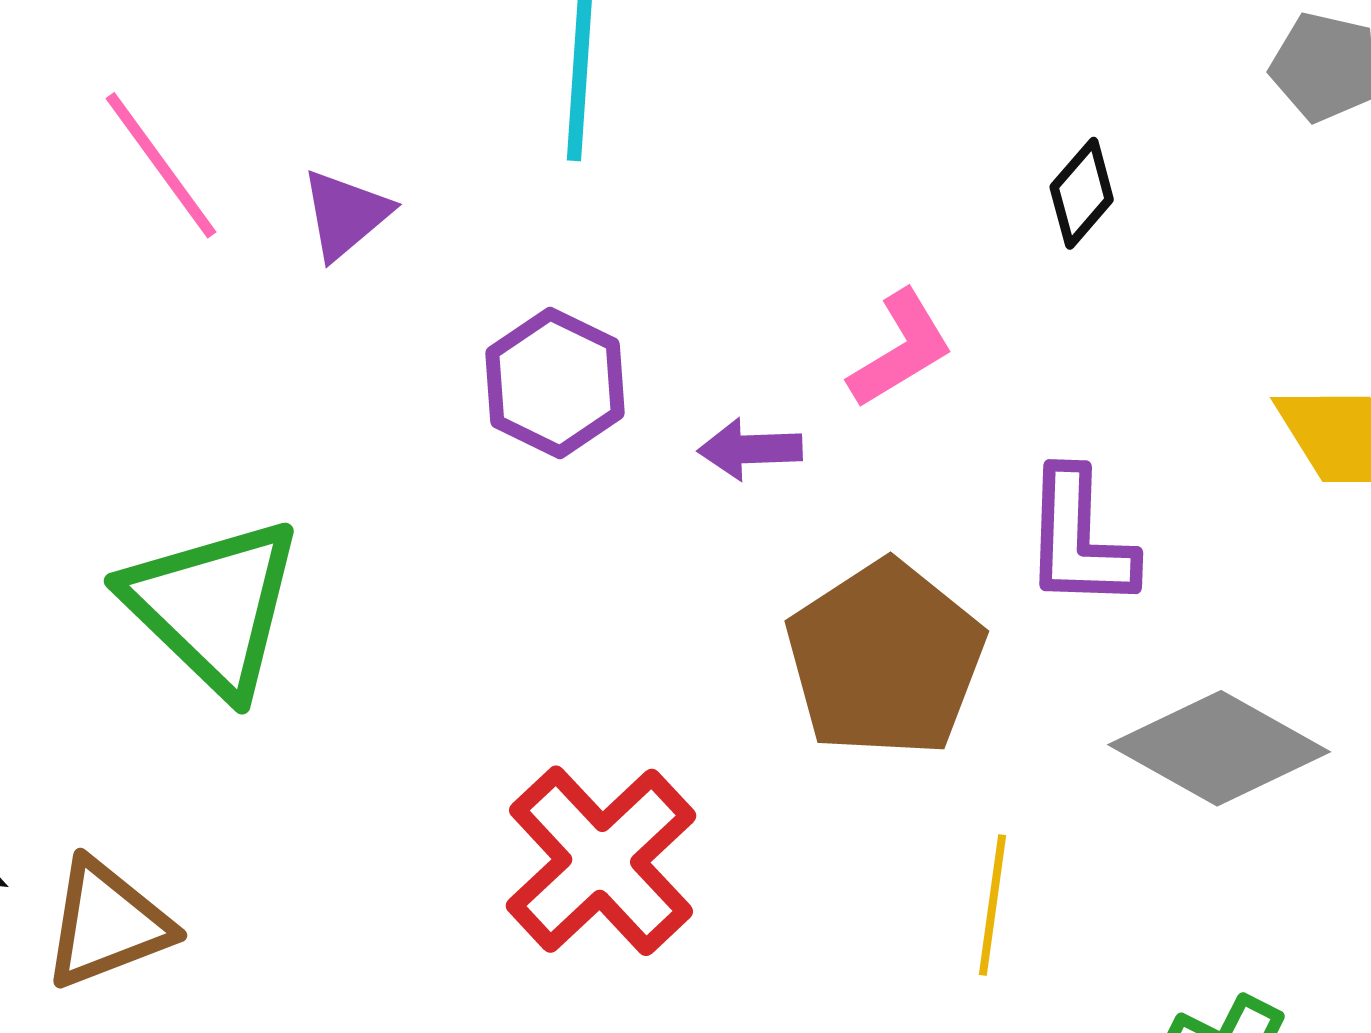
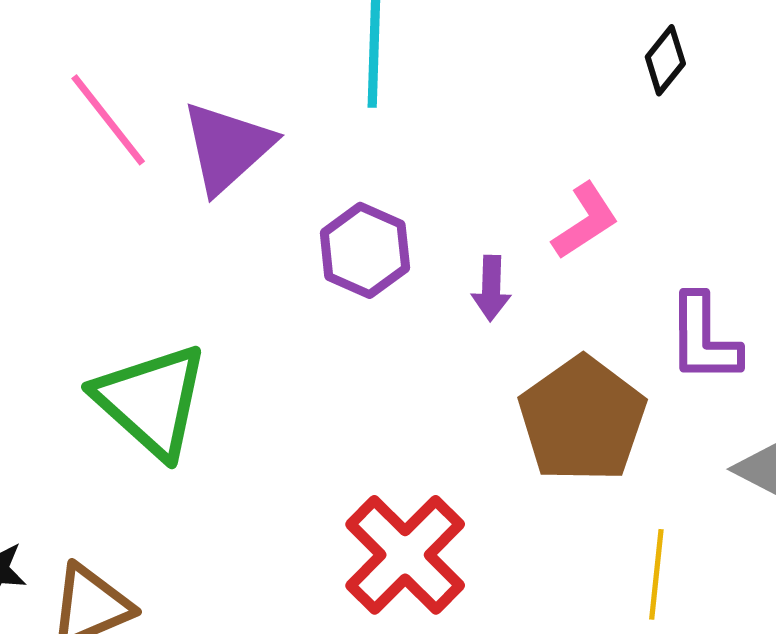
black diamond: (1082, 193) -> (665, 60), moved
purple triangle: (346, 214) -> (227, 147), size x1.6
purple arrow: (750, 449) -> (491, 288), turned -84

